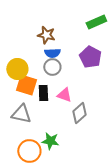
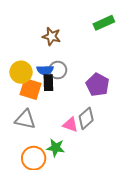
blue semicircle: (52, 53) -> (45, 70), moved
purple pentagon: (90, 57) -> (98, 85), moved
black rectangle: (43, 93) -> (48, 83), moved
pink triangle: (64, 95) -> (70, 125), moved

